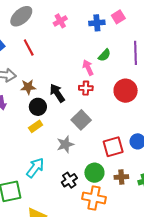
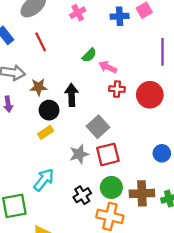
green semicircle: (104, 55) -> (89, 55), moved
pink arrow: (88, 68) -> (108, 67), turned -42
red cross: (86, 88) -> (117, 89), moved
black arrow: (57, 93) -> (72, 95), turned 30
red square: (113, 147) -> (108, 154), moved
brown cross: (121, 177) -> (142, 193), size x1.5

